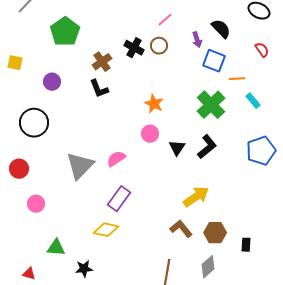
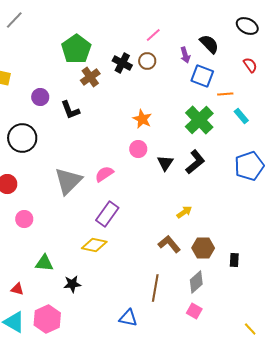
green pentagon: (65, 32) -> (76, 49), moved
black L-shape: (99, 89) -> (70, 110), moved
yellow arrow: (196, 197) -> (184, 212), size x0.6

